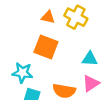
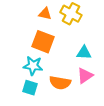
cyan star: (22, 73) -> (33, 66), moved

